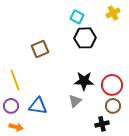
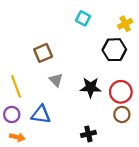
yellow cross: (113, 13) -> (125, 24), moved
black hexagon: (85, 38) -> (114, 50), moved
gray triangle: (75, 101) -> (56, 80), moved, turned -32
black cross: (102, 124) -> (88, 134), moved

